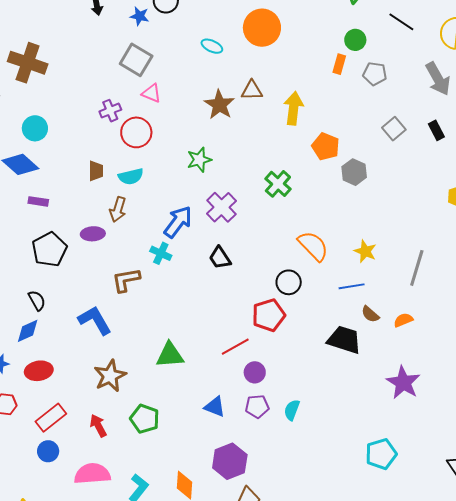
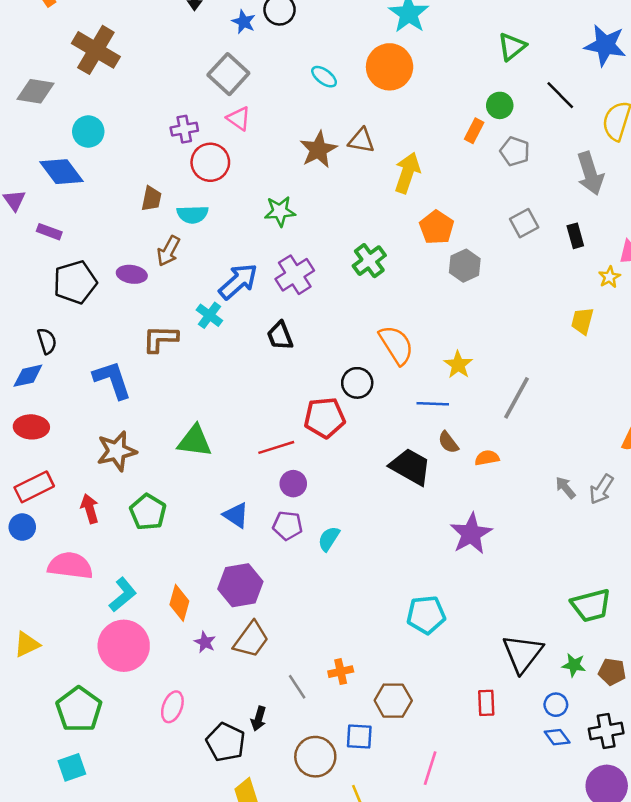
purple rectangle: (38, 201) -> (49, 232), moved

